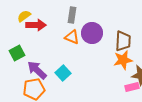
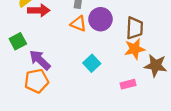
cyan square: (63, 73) -> (92, 63), moved
pink rectangle: (132, 87) -> (128, 84), moved

